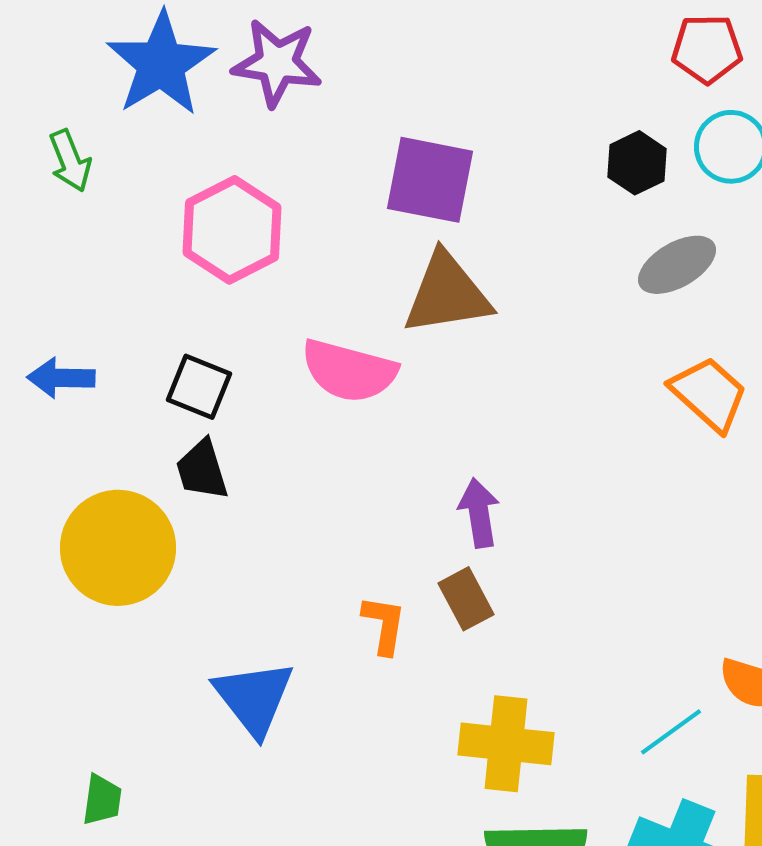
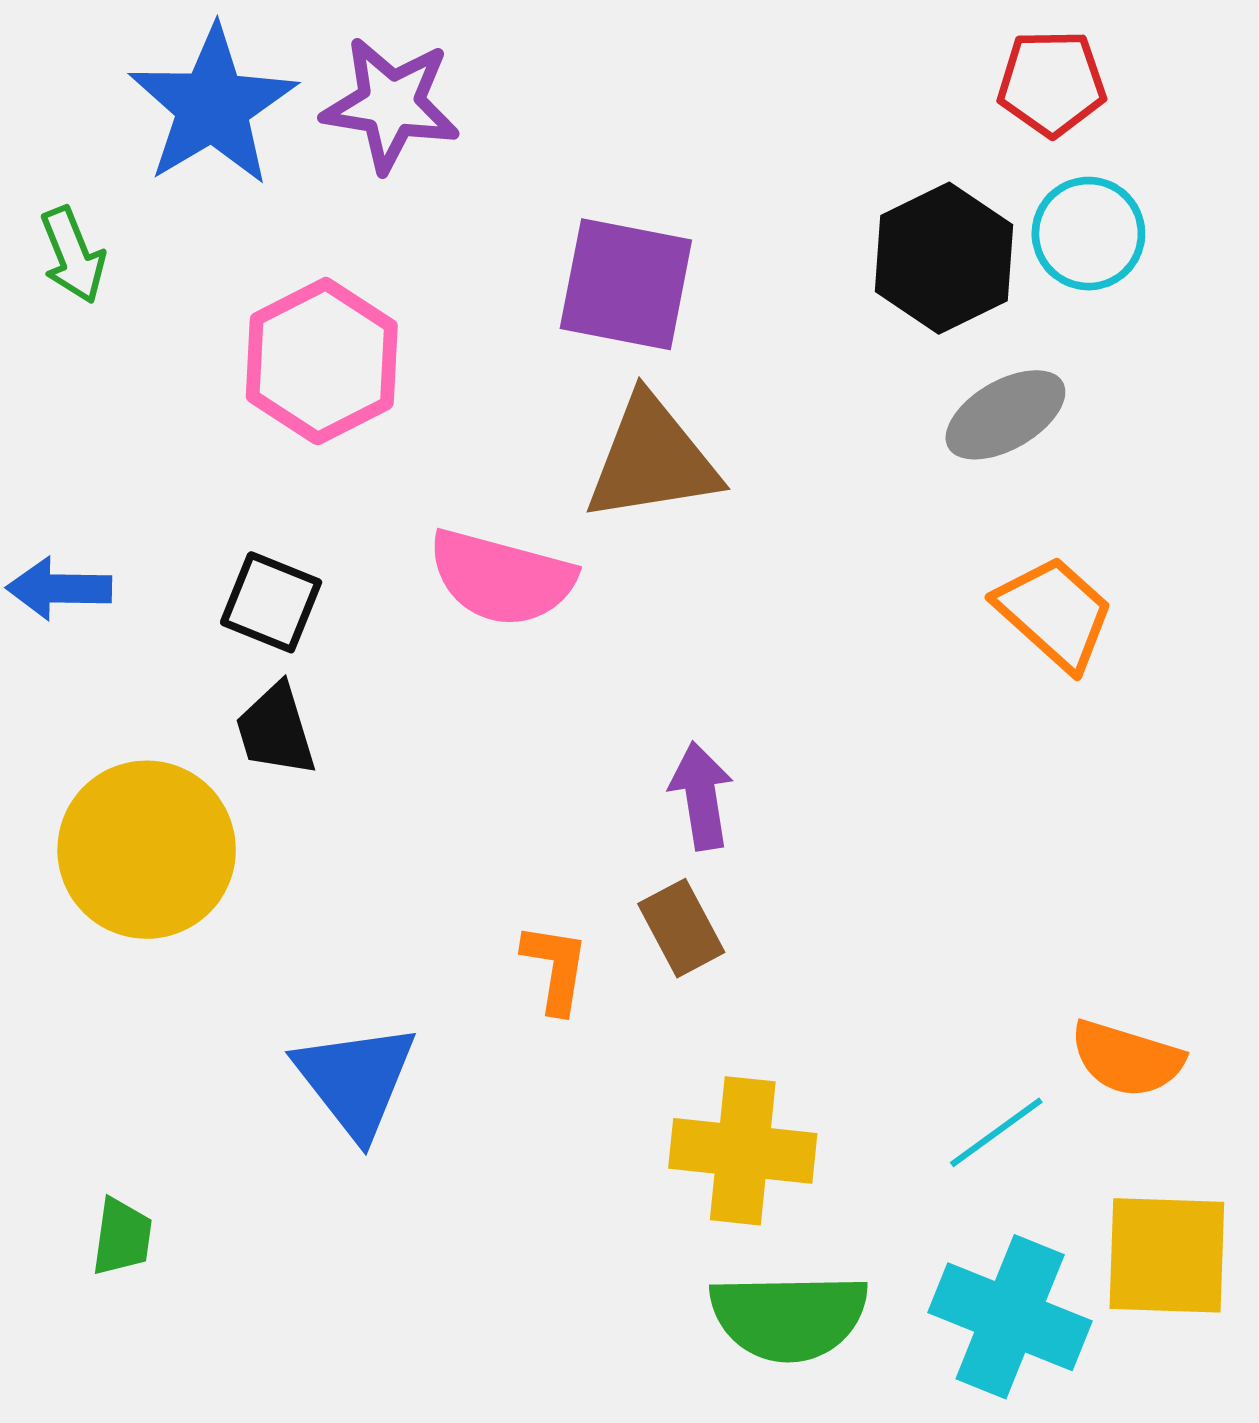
black hexagon: (637, 163) -> (944, 258), size x1.5

